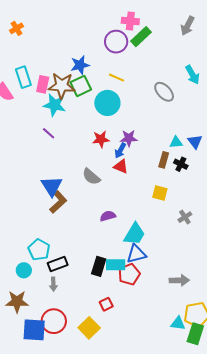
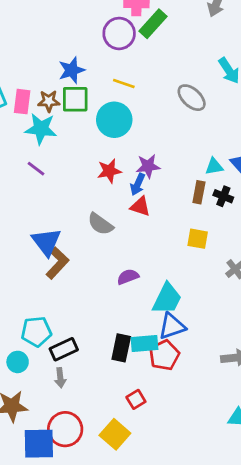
brown star: (62, 86) -> (49, 101), size x0.6
green square: (81, 86) -> (75, 99), turned 30
cyan pentagon: (39, 250) -> (36, 332), turned -30

